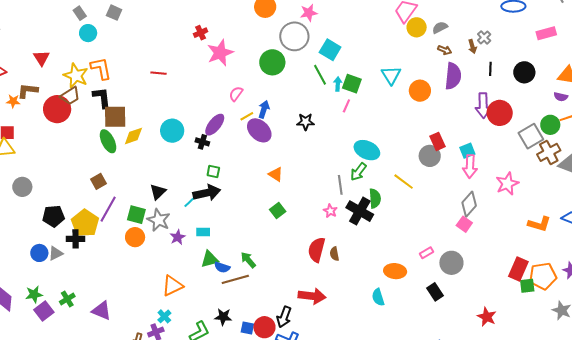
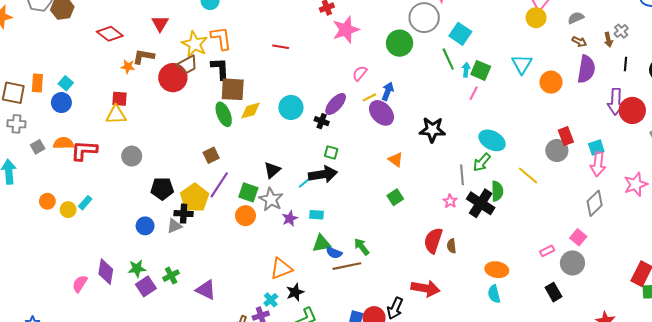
yellow circle: (417, 27) -> (536, 18), moved
black star: (305, 122) -> (432, 130), moved, size x1.4
pink square: (464, 224) -> (578, 237), moved
gray triangle: (56, 253) -> (174, 226), moved
orange ellipse: (395, 271) -> (497, 270), moved
black star: (223, 317) -> (295, 292), moved, turned -30

